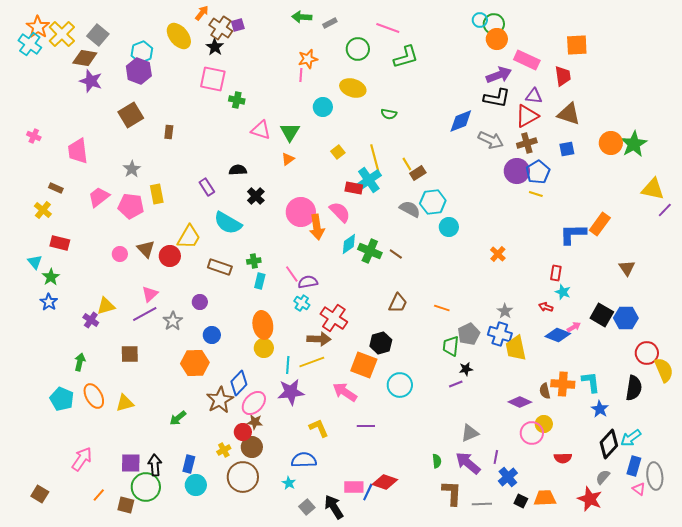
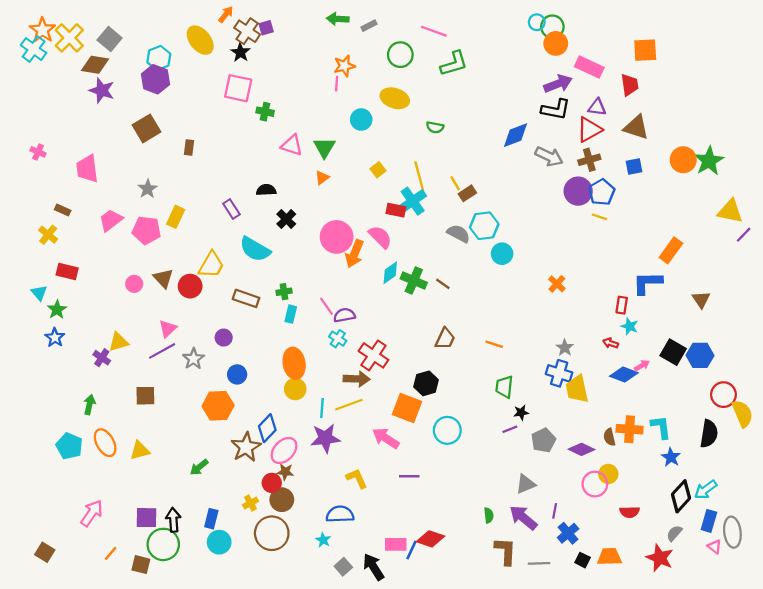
yellow rectangle: (157, 194) -> (176, 217), turned 36
orange arrow: (317, 227) -> (354, 254), turned 30
blue L-shape: (573, 234) -> (647, 283), moved
gray pentagon: (469, 334) -> (543, 440), moved

